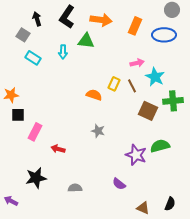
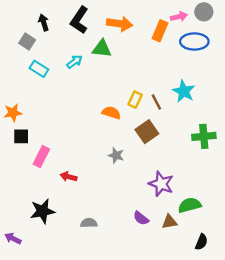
cyan arrow: (63, 52) -> (75, 62), turned -128
pink arrow: (137, 63) -> (179, 17), moved
green cross: (173, 101) -> (204, 136), moved
brown square: (148, 111) -> (147, 132), moved, turned 30
green semicircle: (160, 146) -> (190, 205), moved
brown triangle: (143, 208) -> (169, 222), moved, turned -32

